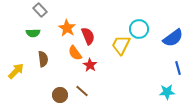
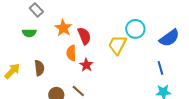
orange semicircle: (75, 53) -> (71, 53), turned 35
brown semicircle: (43, 59) -> (39, 68), moved
blue line: (178, 68) -> (160, 68), moved

